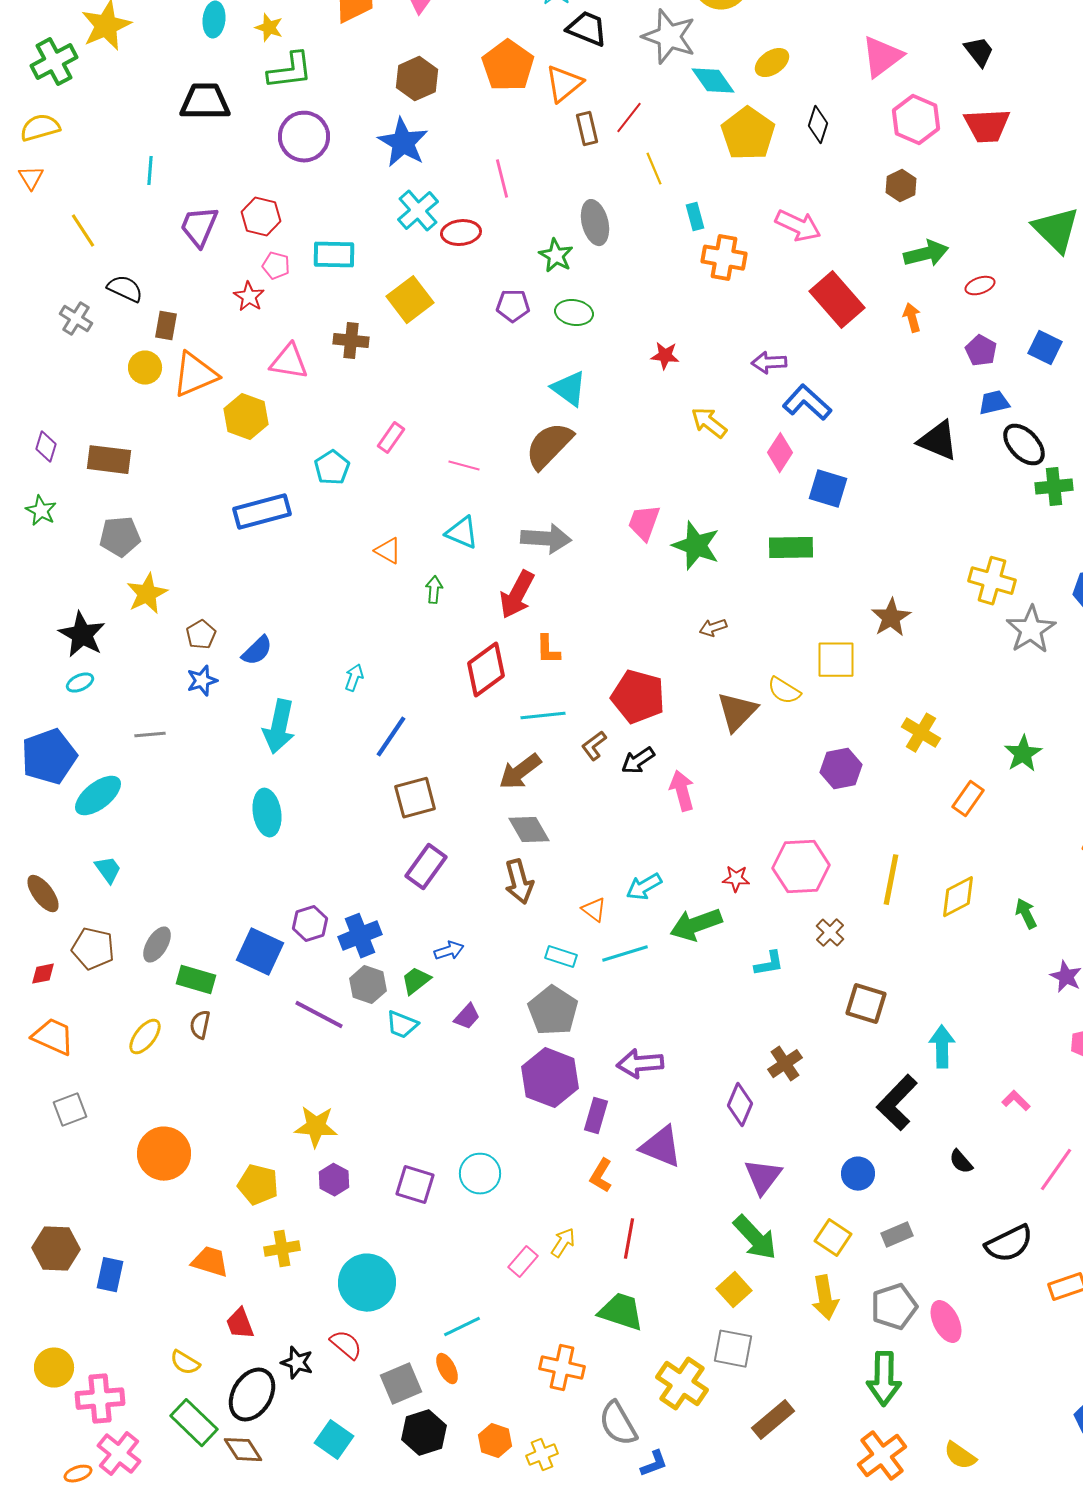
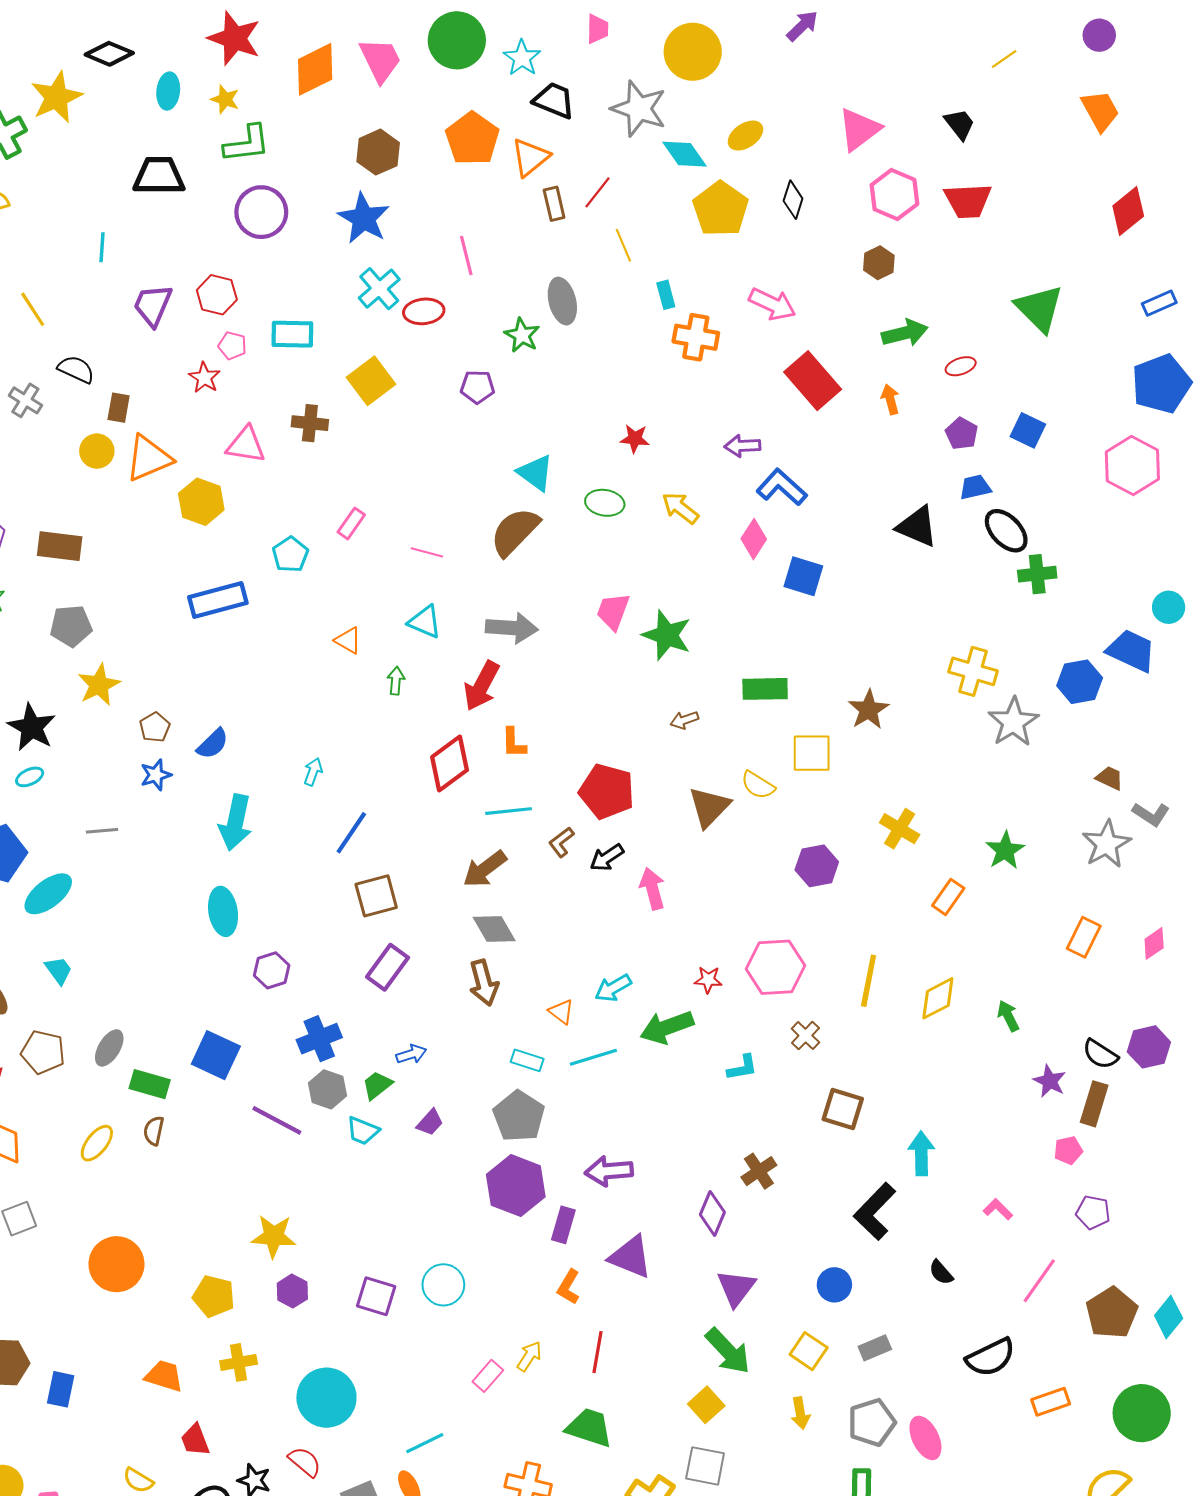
green ellipse: (574, 313) -> (605, 503), moved
green rectangle: (791, 548) -> (765, 689), moved
purple hexagon: (310, 924) -> (272, 970), moved
yellow arrow: (825, 1298) -> (800, 1413), size x0.7

